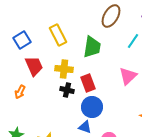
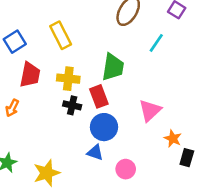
green trapezoid: (92, 47) -> (113, 67), moved
red trapezoid: (34, 66) -> (30, 75), turned 35
pink triangle: (128, 76) -> (150, 110), moved

